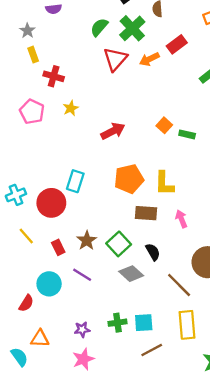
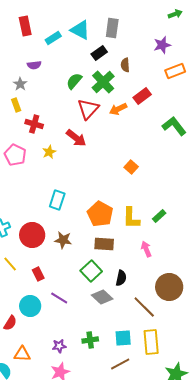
gray star: (27, 31) -> (20, 84), moved
red arrow: (113, 131) -> (76, 138), moved, turned 65
green rectangle: (187, 134) -> (159, 216), moved, turned -56
orange pentagon: (129, 179) -> (100, 214), turned -30
cyan rectangle: (75, 181) -> (57, 200), moved
brown rectangle: (146, 213) -> (104, 244), moved
brown star: (87, 241) -> (63, 240), moved, turned -30
black semicircle: (153, 252) -> (121, 278), turned 42
cyan square: (144, 323) -> (123, 338), moved

